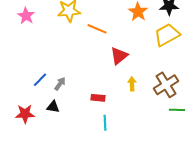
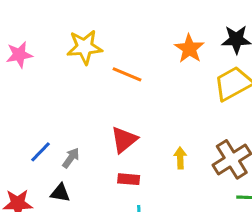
pink star: (26, 16) -> (19, 55), turned 30
red triangle: (119, 56) -> (124, 140), moved

